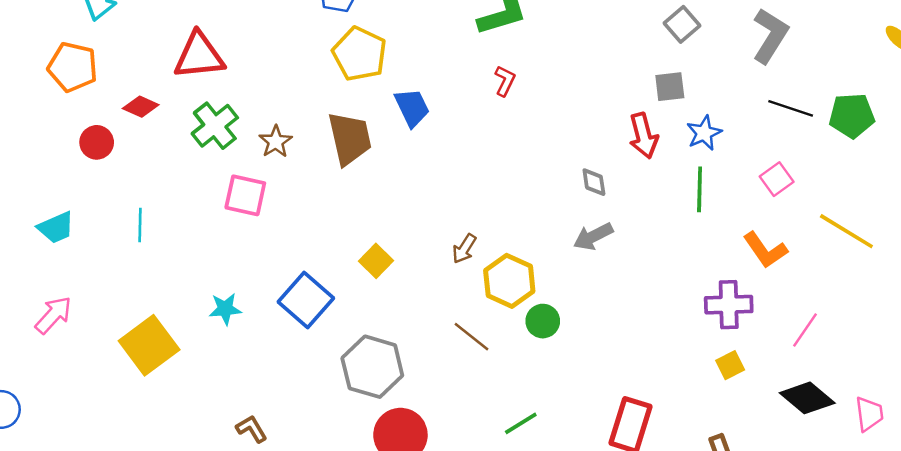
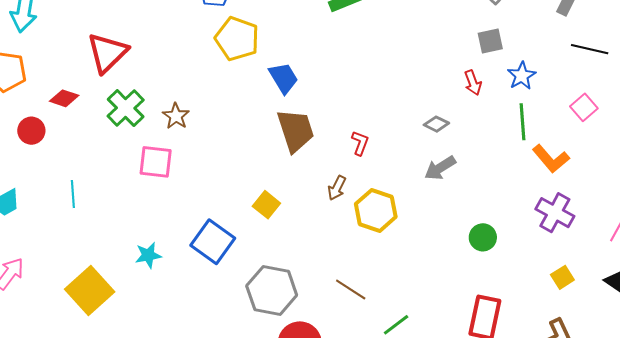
red triangle: (199, 56) -> (107, 53), turned -33
red L-shape: (505, 81) -> (360, 143), moved
red arrow: (643, 136) -> (473, 83), size x0.7
brown trapezoid: (350, 138) -> (296, 130), moved
gray diamond: (594, 182) -> (436, 124), turned -50
orange L-shape: (765, 250) -> (551, 159), moved
purple cross: (729, 305) -> (555, 213), turned 36
green circle: (543, 321) -> (483, 237), moved
brown line: (472, 337) -> (351, 289), moved
yellow square: (730, 365) -> (562, 277), moved

